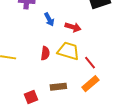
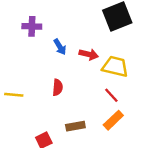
yellow trapezoid: (68, 51) -> (115, 67), moved

